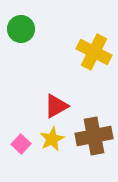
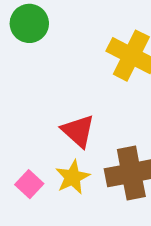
red triangle: (56, 106) -> (78, 131), turned -48

